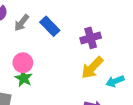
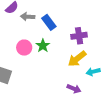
gray arrow: (22, 23) -> (28, 17), turned 48
green star: (24, 78) -> (43, 46), moved

